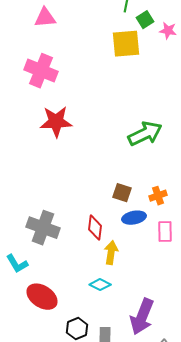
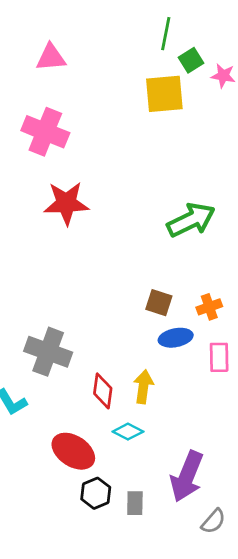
red diamond: (95, 228) -> (103, 391), moved
red ellipse: (42, 297) -> (73, 451), moved

